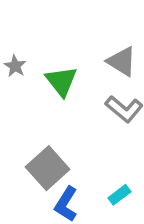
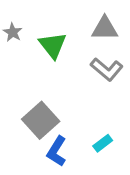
gray triangle: (122, 61) -> (105, 28), turned -32

